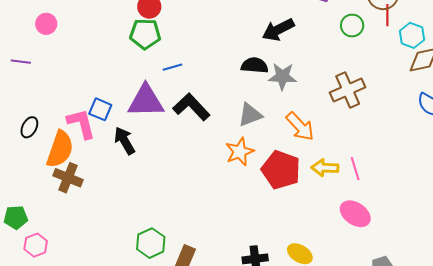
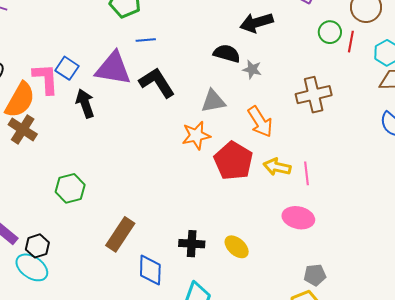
red line: (387, 15) -> (351, 42), moved
gray star: (282, 76) -> (252, 69), size x0.7
pink ellipse: (355, 214) -> (298, 218), turned -32
green hexagon: (151, 243) -> (70, 188), moved

